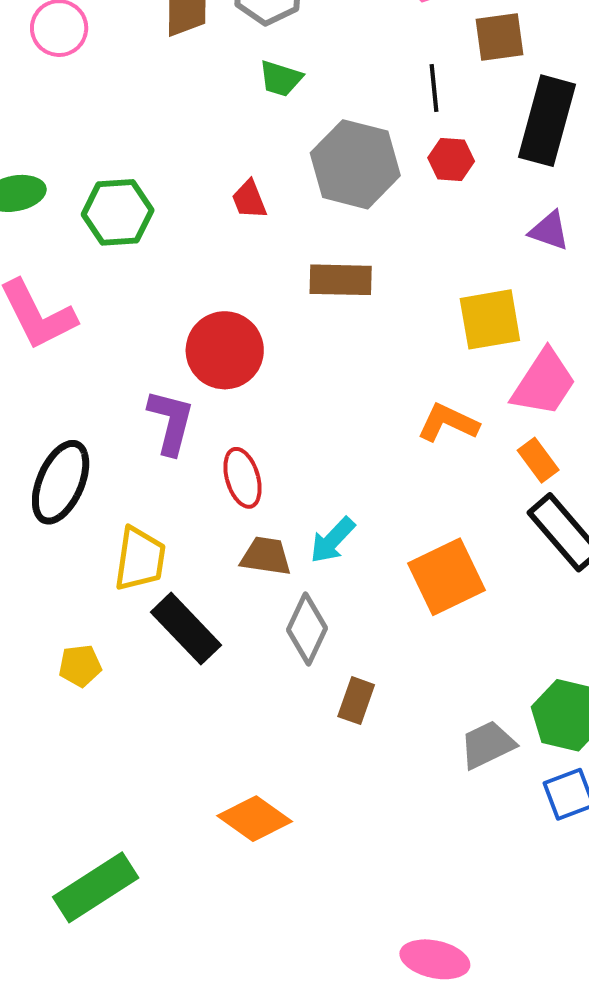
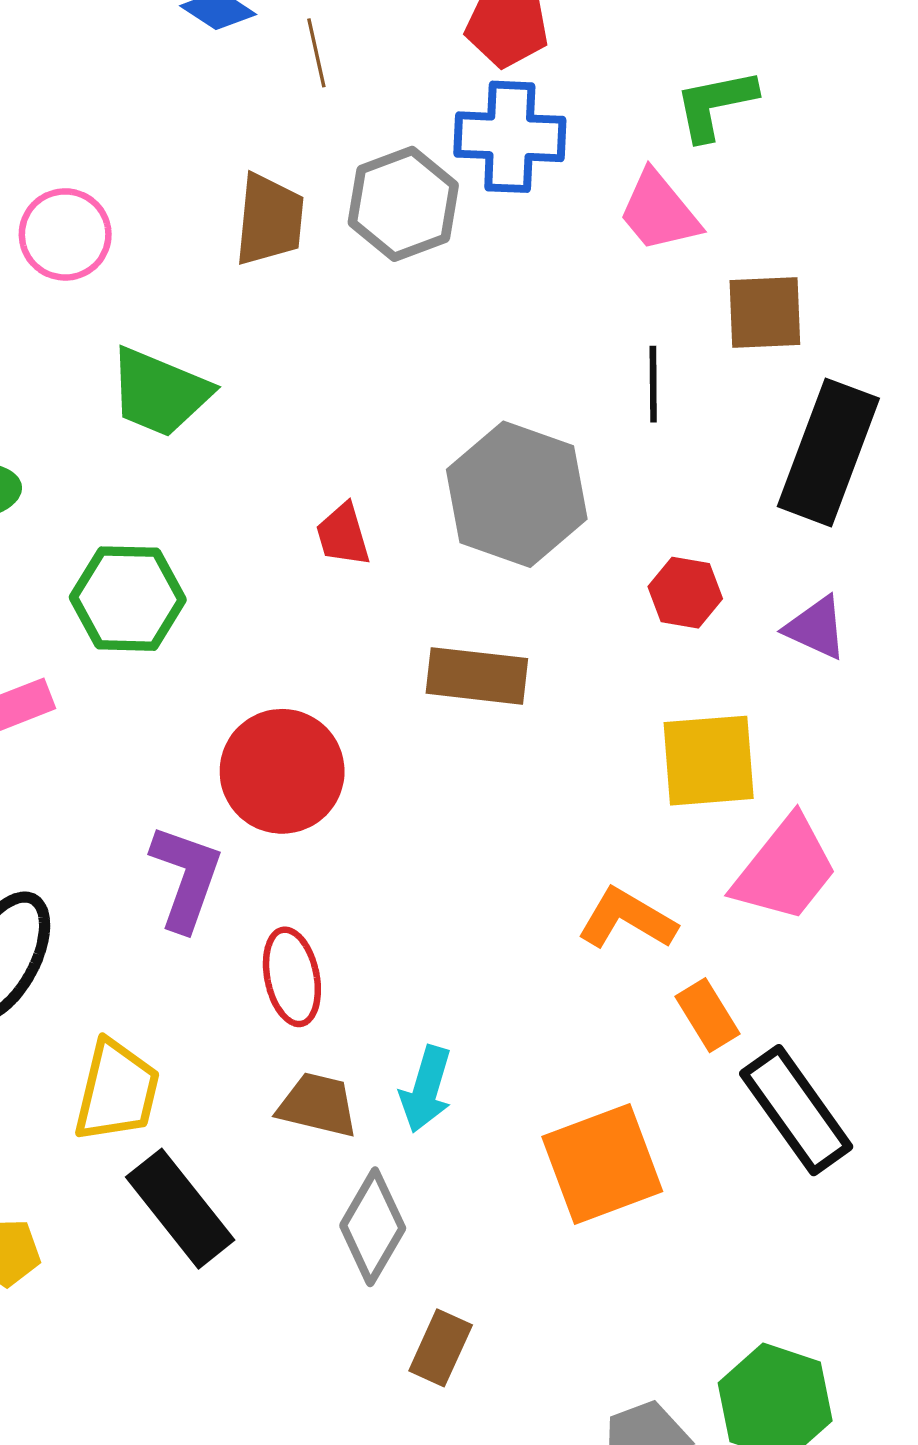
green trapezoid: (281, 79) -> (160, 392), moved, size x1.5
red hexagon: (451, 160) -> (685, 593), moved
green hexagon: (118, 212) -> (128, 599), moved
orange rectangle: (538, 460) -> (707, 1015), moved
cyan arrow: (332, 540) -> (426, 1089), turned -32

